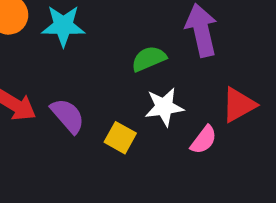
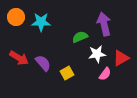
white star: (164, 107) -> (97, 54), moved
yellow square: (120, 138) -> (67, 73), turned 32

